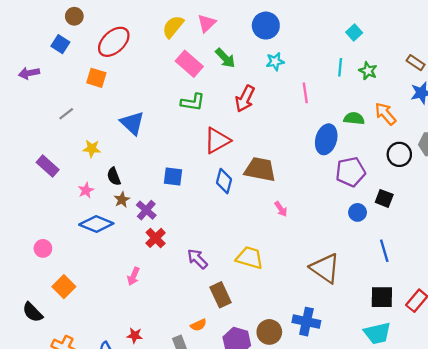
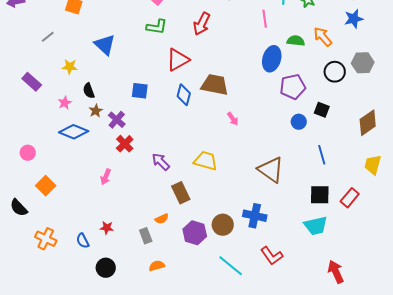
pink line: (305, 93) -> (265, 19), moved

